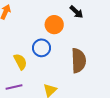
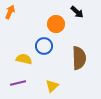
yellow semicircle: (20, 62) -> (24, 59), turned -49

